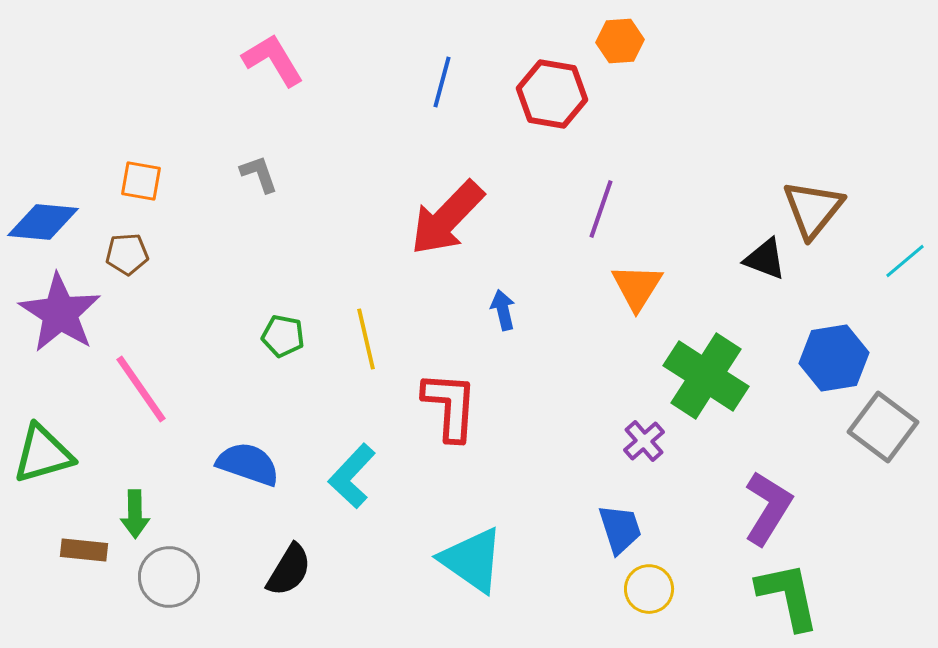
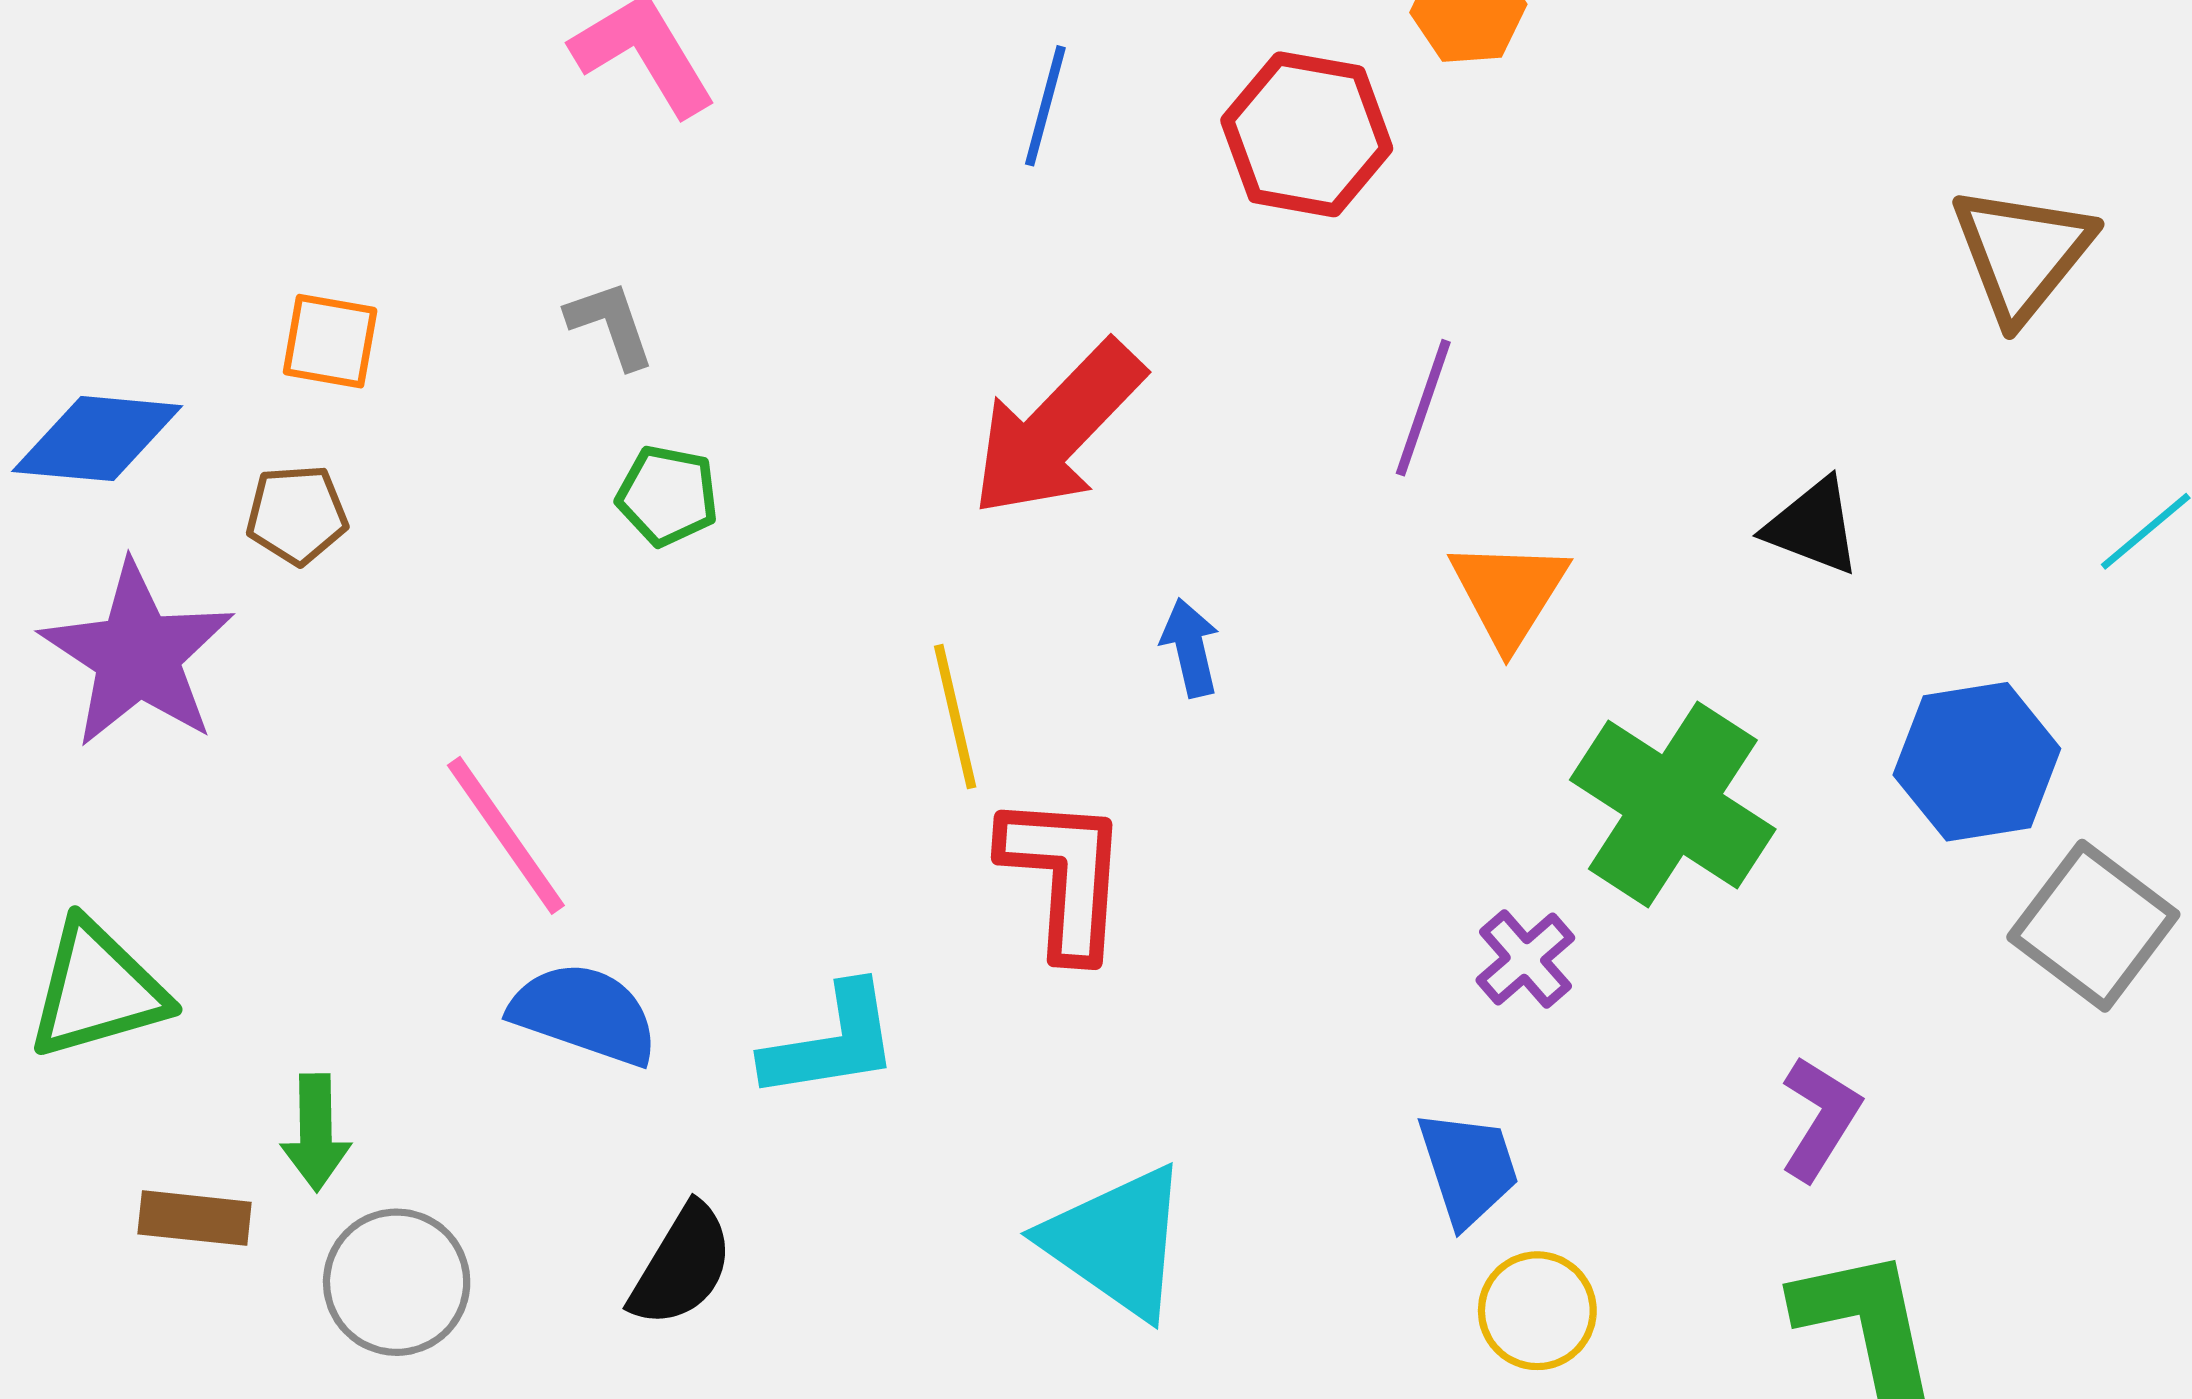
brown triangle: (813, 209) -> (2022, 253), moved
green pentagon: (283, 336) -> (668, 496), moved
yellow line: (366, 339) -> (955, 717), moved
pink line: (141, 389) -> (506, 835), moved
cyan L-shape: (352, 476) -> (831, 1042), turned -142
purple L-shape: (768, 508) -> (1820, 1118), size x0.7

